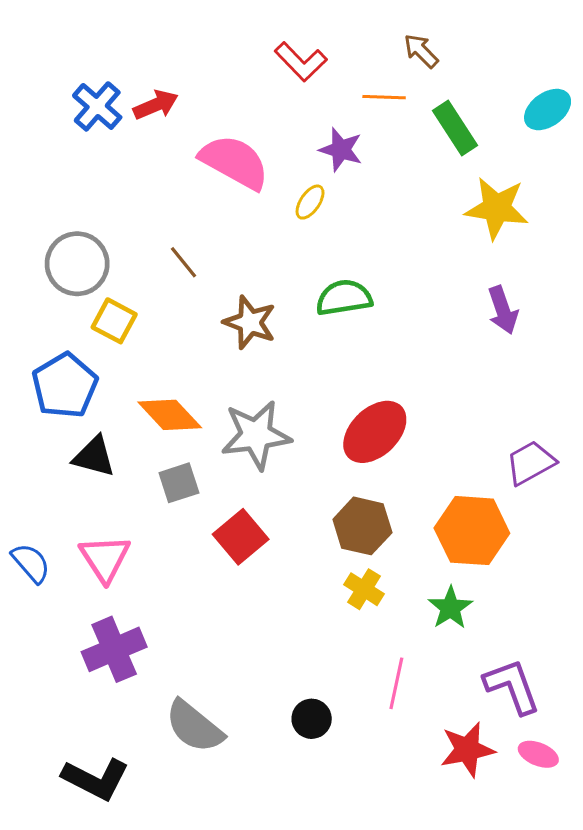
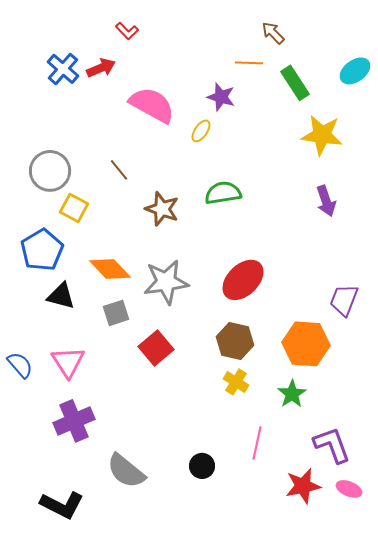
red L-shape: (301, 62) -> (127, 31), moved, size x0.7
purple trapezoid: (531, 463) -> (344, 300), turned -40

